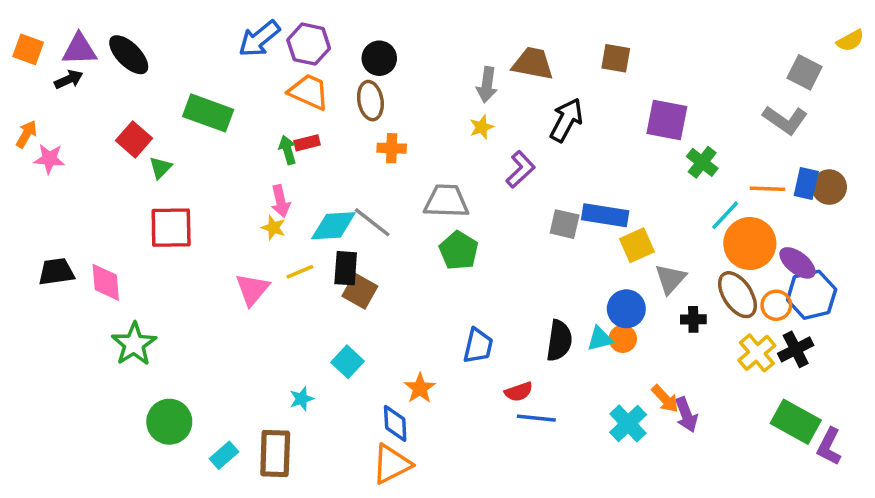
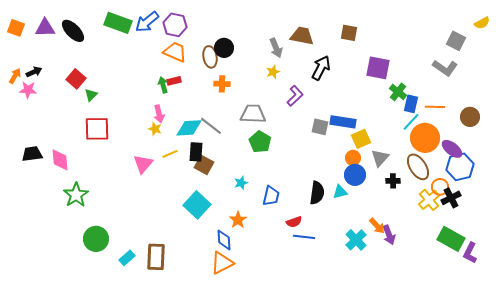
black circle: (379, 58) -> (224, 48), moved
black arrow: (69, 79) -> (34, 72), moved
gray arrow: (487, 85) -> (276, 48), turned -30
green rectangle: (208, 113) -> (118, 23), moved
blue rectangle: (806, 184) -> (411, 104), moved
brown circle: (829, 187) -> (470, 117), moved
orange circle: (776, 305) -> (440, 187), moved
orange circle: (623, 339) -> (353, 158), moved
cyan square: (348, 362) -> (197, 205), size x1.5
cyan star: (302, 399) -> (241, 183), moved

